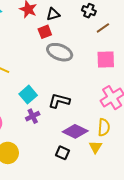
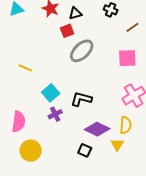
brown line: (103, 28) -> (132, 27), moved
gray ellipse: (60, 52) -> (82, 51), turned -65

